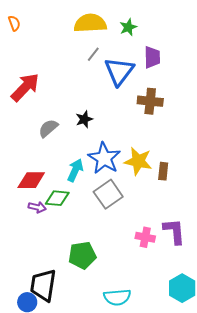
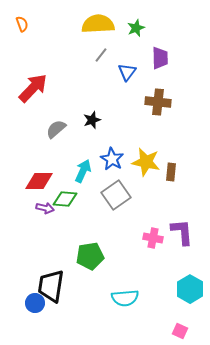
blue triangle: (119, 71) -> (127, 72), size x0.6
blue star: (104, 158) -> (112, 159), size x0.7

